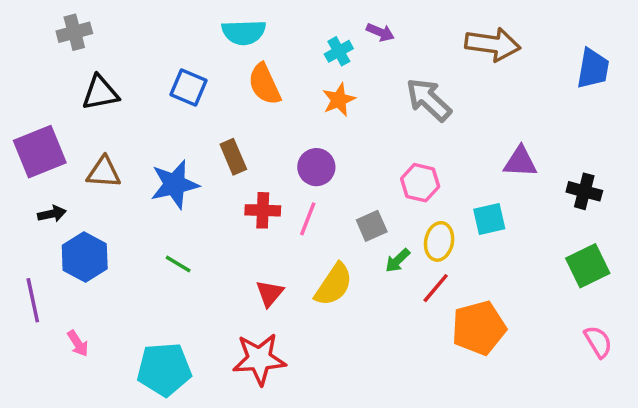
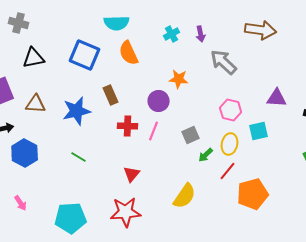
gray cross: (74, 32) -> (19, 23), turned 30
purple arrow: (380, 32) -> (201, 34), moved, turned 56
blue square: (188, 88) -> (85, 55), size x1.4
orange star: (339, 100) -> (179, 79), moved, turned 30
pink hexagon: (420, 183) -> (231, 110), moved
yellow semicircle: (334, 285) -> (185, 196), moved

